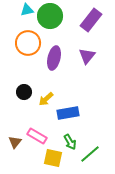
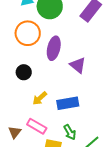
purple triangle: (87, 56) -> (78, 65), moved, turned -30
black circle: (24, 92) -> (24, 72), moved
yellow arrow: (46, 99) -> (40, 98), moved

